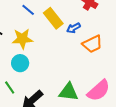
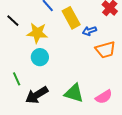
cyan circle: (20, 63) -> (40, 57), moved
pink semicircle: (99, 91) -> (104, 97), size x0.7

